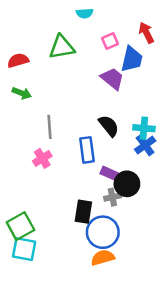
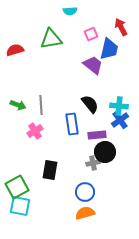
green arrow: (22, 93) -> (18, 105), moved
purple rectangle: (111, 174) -> (97, 135), moved, turned -30
black rectangle: (83, 212) -> (50, 170), moved
blue circle: (103, 232) -> (85, 192), size x0.7

